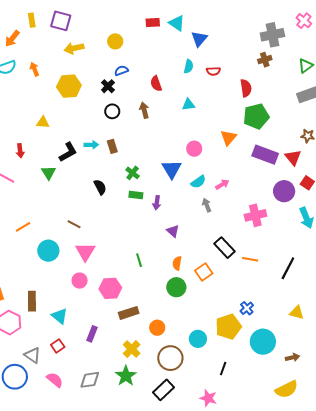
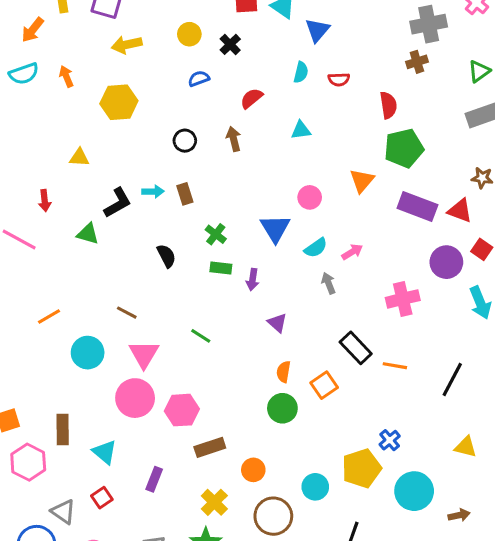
red semicircle: (156, 84) -> (252, 98), turned 70
black cross: (108, 86) -> (230, 44), moved
red triangle: (293, 157) -> (460, 211), turned -30
green triangle: (49, 173) -> (88, 234), turned -42
green line: (139, 260) -> (201, 336), moved, turned -40
pink circle: (80, 281) -> (135, 398), size x1.6

